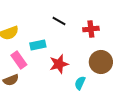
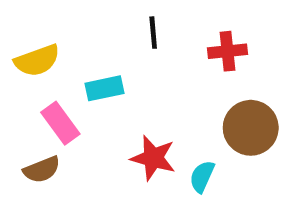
black line: (59, 21) -> (153, 33), turned 56
red star: (59, 64) -> (153, 158), moved, turned 30

